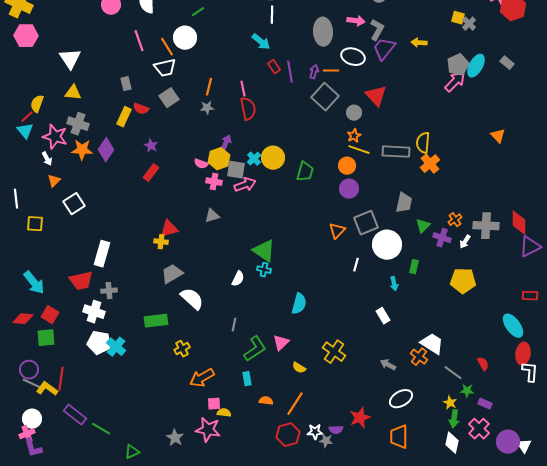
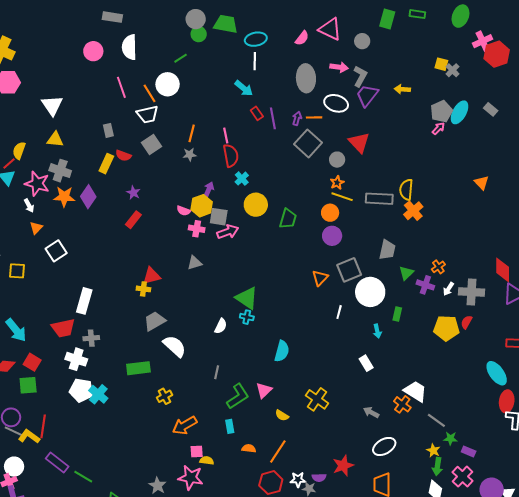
pink arrow: (455, 82) -> (438, 128), size x0.6
cyan cross: (254, 159) -> (242, 179), moved
gray cross: (486, 226) -> (472, 292), moved
red semicircle: (483, 364) -> (467, 322), moved, turned -120

